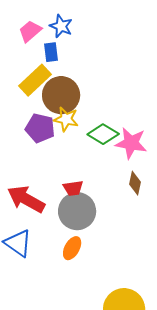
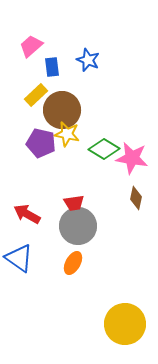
blue star: (61, 26) -> (88, 60), moved
yellow rectangle: (35, 80) -> (36, 95), size x0.7
red arrow: (26, 199) -> (27, 214), size x0.7

